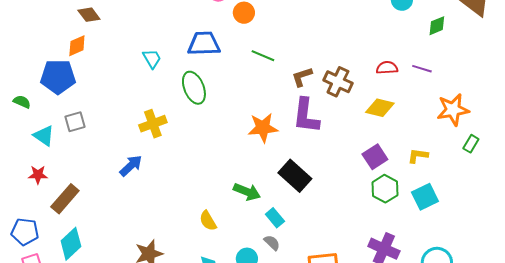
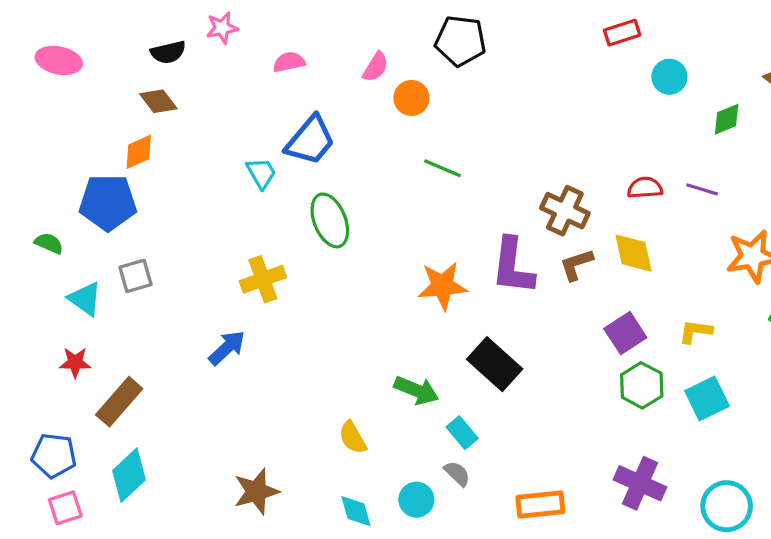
blue trapezoid: (204, 44) -> (310, 140), moved, turned 132
brown L-shape: (302, 77) -> (576, 265), moved
yellow diamond: (380, 108) -> (634, 253), turned 64

